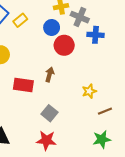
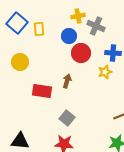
yellow rectangle: (20, 20) -> (39, 29), turned -56
blue cross: (95, 35) -> (113, 53), moved
yellow star: (89, 91) -> (105, 72), moved

